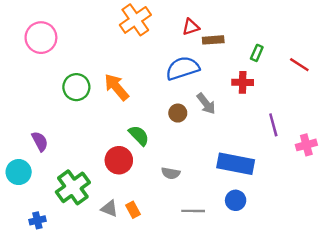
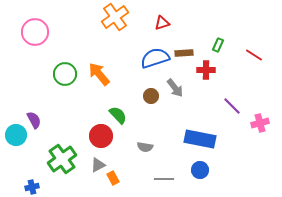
brown rectangle: (213, 40) -> (184, 53), moved
purple line: (273, 125) -> (232, 106), turned -30
cyan circle: (19, 172) -> (16, 135), moved
gray triangle: (109, 209) -> (98, 165), moved, turned -49

